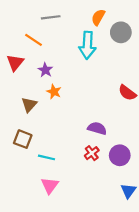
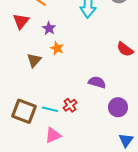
brown square: (23, 139) -> (24, 111), moved, size x1.4
red cross: (92, 153) -> (70, 105), moved
pink triangle: (50, 185) -> (53, 135), turned 30

